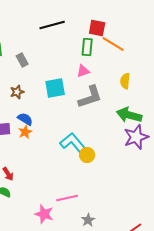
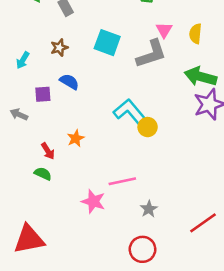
pink triangle: (83, 71) -> (164, 30), moved, turned -40
cyan square: (55, 88) -> (107, 43), turned 30
orange star: (25, 132) -> (76, 138), moved

